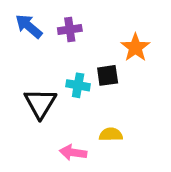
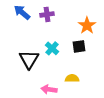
black square: (108, 75) -> (79, 46), moved
cyan cross: (78, 85) -> (52, 48), turned 32

